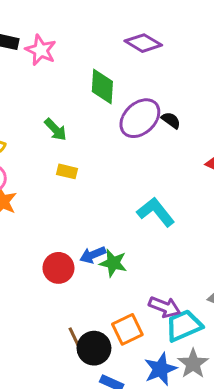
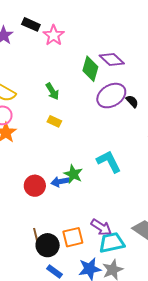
purple diamond: (143, 43) -> (112, 60), moved
green star: (113, 263) -> (73, 174), moved

